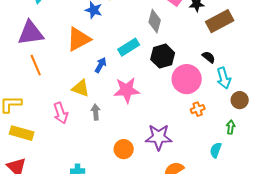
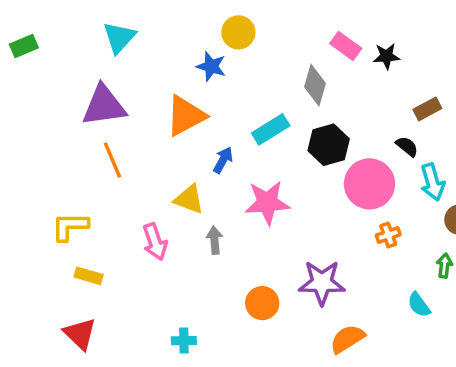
brown rectangle: (220, 21) -> (427, 109), moved, size x0.6
yellow rectangle: (22, 133) -> (89, 276), size x0.7
cyan semicircle: (216, 150) -> (419, 305), turned -56

